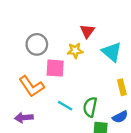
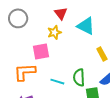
gray circle: (37, 44) -> (18, 18), moved
orange L-shape: (31, 86) -> (25, 72), turned 135

